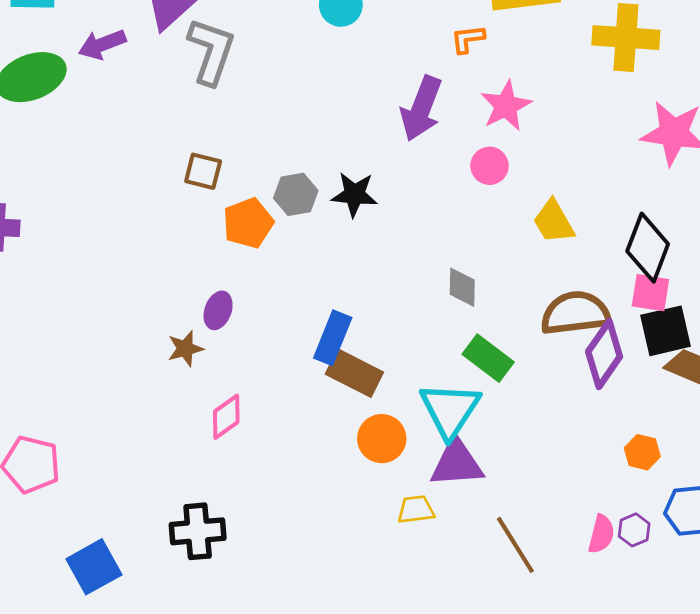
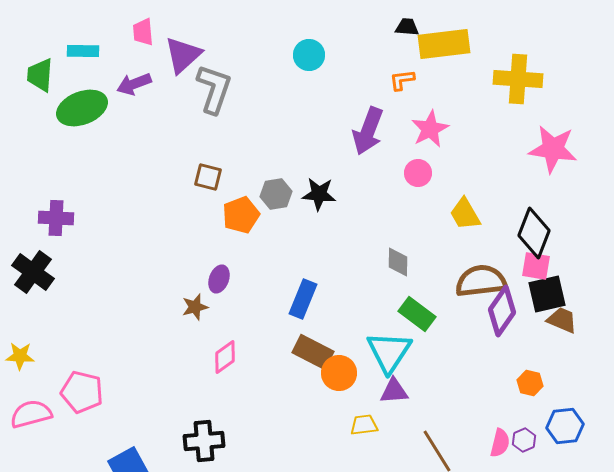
brown rectangle: (354, 373) -> (313, 352), moved
purple triangle: (457, 463) -> (394, 391), size x0.7

